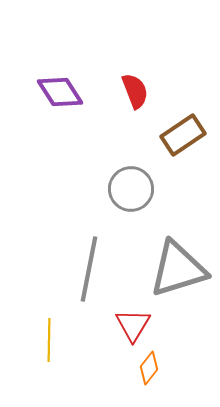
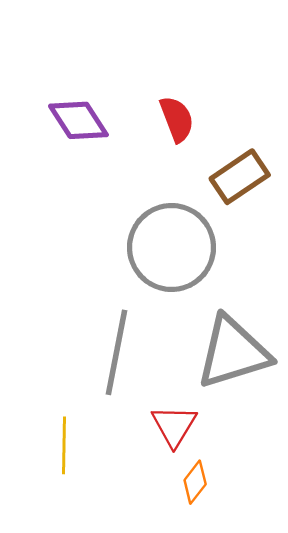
gray circle: (131, 189) -> (172, 247), size x1.5

